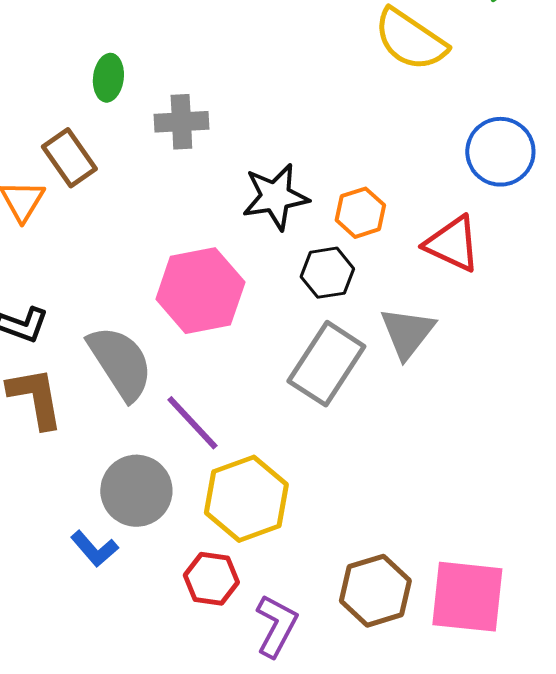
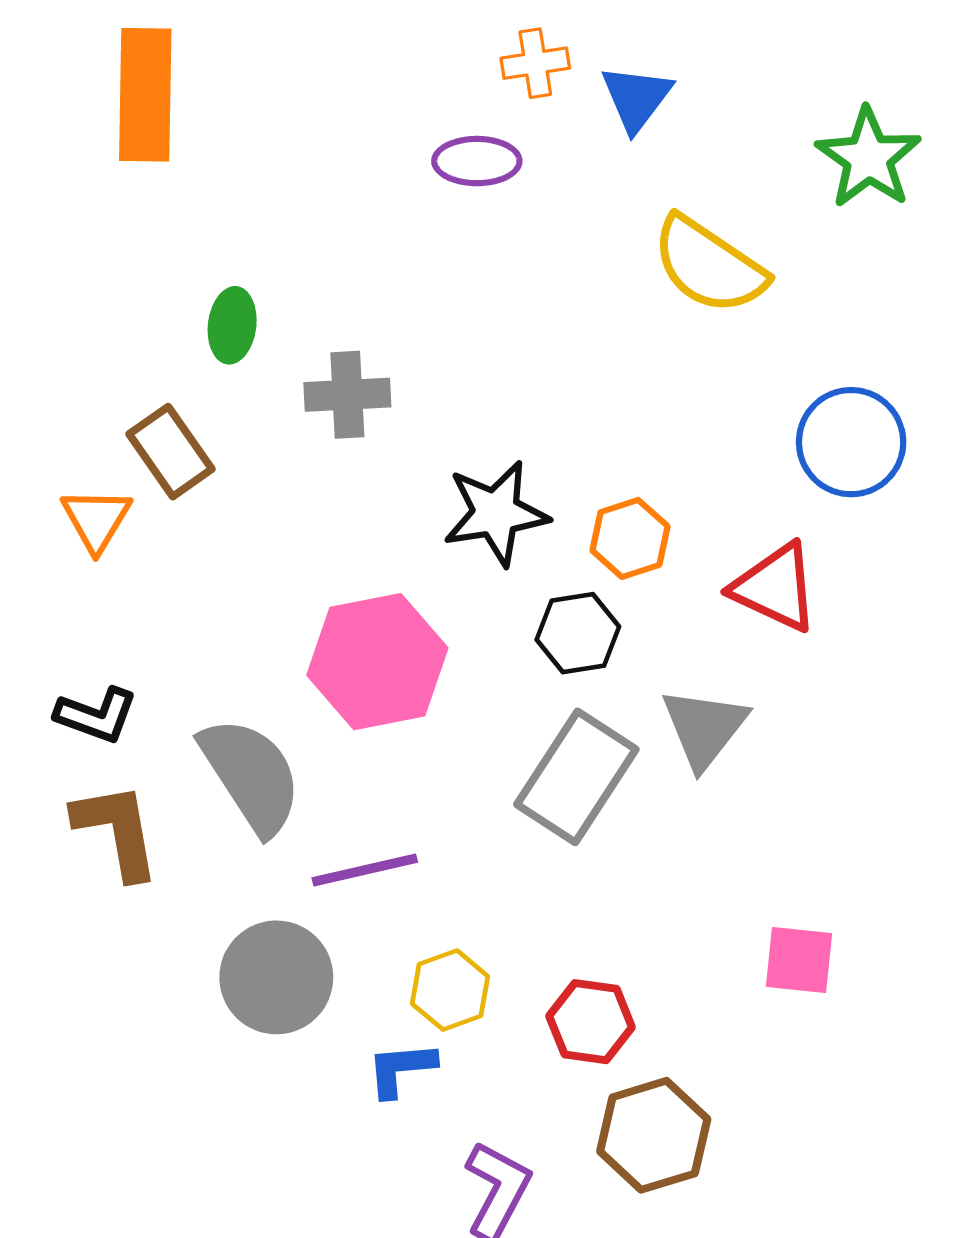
purple line: (192, 423) -> (365, 870), turned -60
yellow hexagon: (246, 499) -> (450, 990), size x0.6
blue L-shape: (94, 549) -> (401, 1069), moved, turned 126
red hexagon: (211, 579) -> (591, 1022), moved
pink square: (467, 597) -> (799, 960), moved, size x0.6

